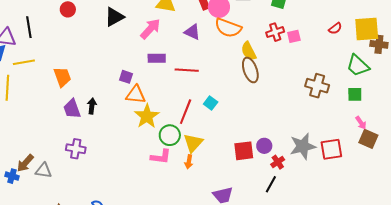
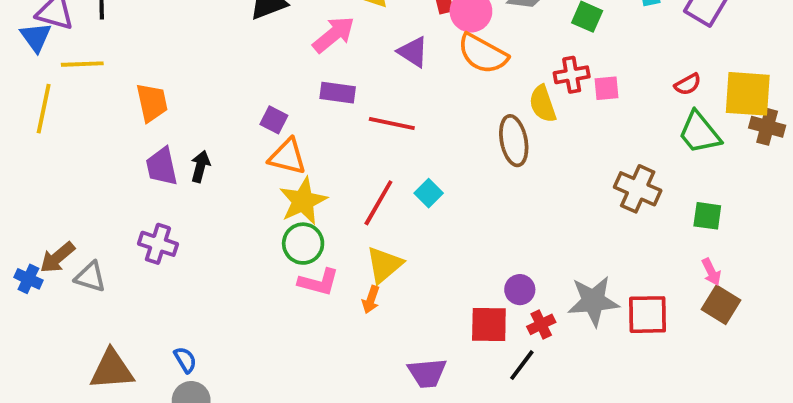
yellow semicircle: (249, 51) -> (543, 104), moved
green trapezoid: (358, 66) -> (699, 133), moved
green circle: (170, 135) -> (303, 244), moved
red square: (244, 151) -> (489, 324), moved

